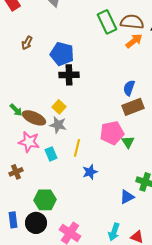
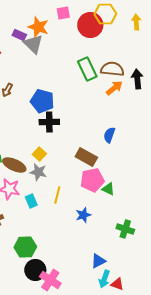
brown rectangle: (133, 107) -> (86, 157), moved, turned 50
green triangle: (128, 142) -> (108, 189), turned -32
blue star: (90, 172) -> (83, 215), moved
blue triangle: (127, 197) -> (98, 261), moved
black circle: (36, 223) -> (35, 270), moved
cyan arrow: (114, 232) -> (104, 279), moved

